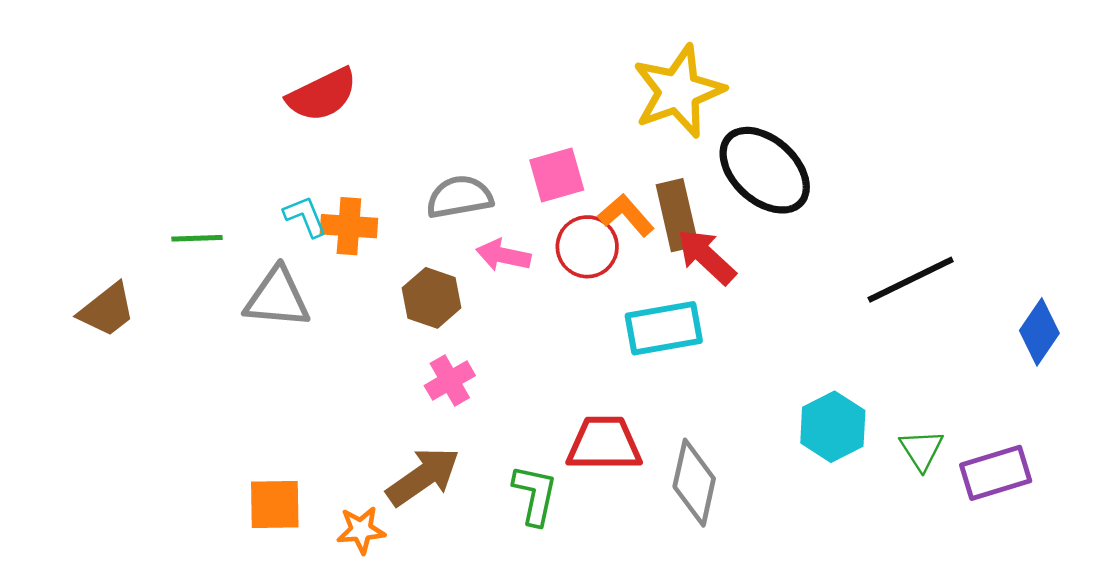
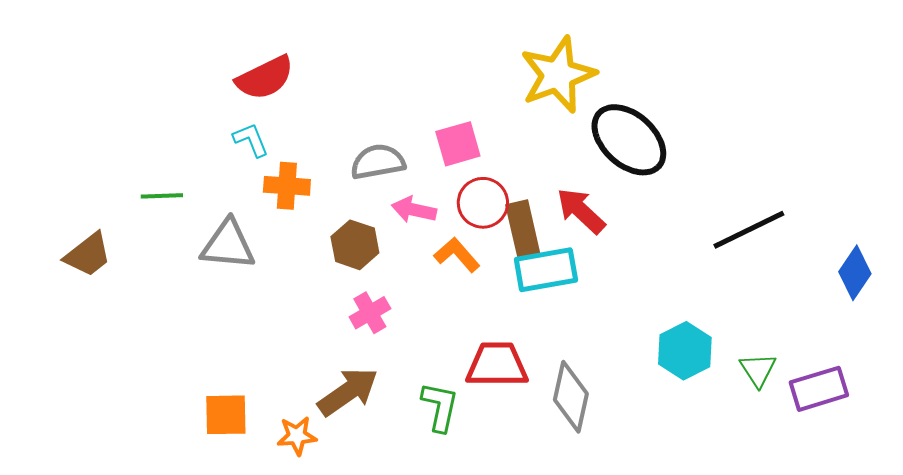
orange L-shape: (626, 215) -> (457, 255), moved
brown rectangle: (677, 215) -> (523, 230), moved
cyan L-shape: (305, 216) -> (251, 140), moved

